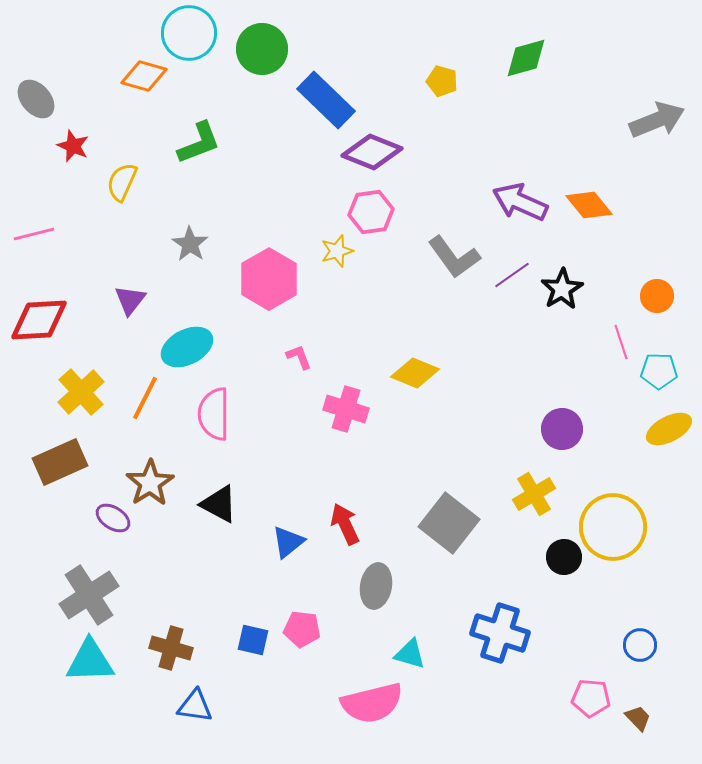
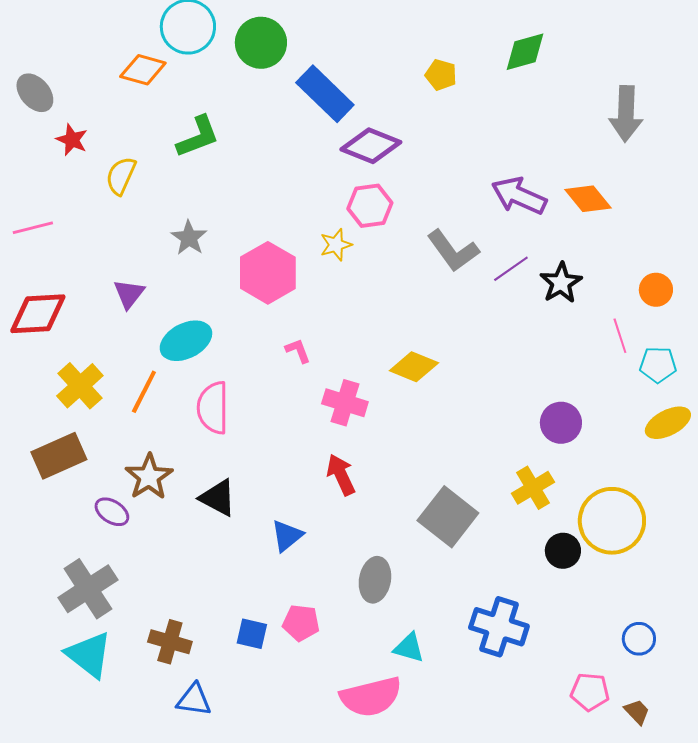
gray arrow: (657, 120) -> (626, 114), moved, turned 114
red arrow: (345, 524) -> (341, 475), moved
cyan triangle: (90, 661) -> (89, 655), turned 40

